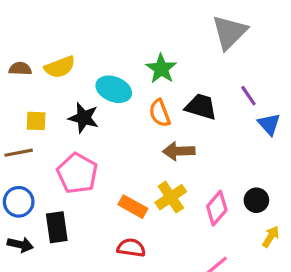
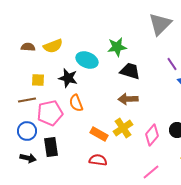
green star: (161, 69) -> (117, 47), turned 30
black trapezoid: (201, 107) -> (130, 71), moved
orange semicircle: (160, 113) -> (76, 103), moved
pink pentagon: (77, 173) -> (50, 113), moved, turned 30

